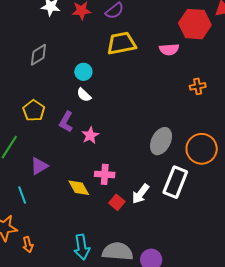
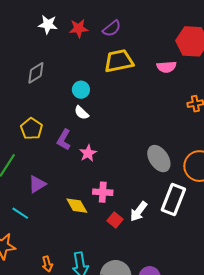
gray ellipse: (161, 141) -> (159, 159), turned -60
cyan line: (22, 195) -> (20, 213), turned -36
orange arrow: (28, 245) -> (47, 264), moved

